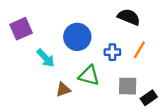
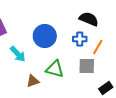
blue cross: (112, 52) -> (80, 39), moved
gray square: (128, 86) -> (87, 66), moved

